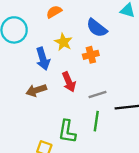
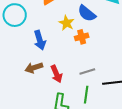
yellow star: (63, 42) -> (66, 23), moved
red arrow: (69, 82) -> (56, 74), moved

